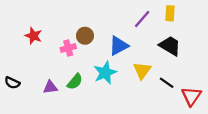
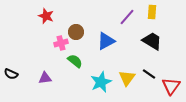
red star: (33, 36) -> (46, 16), moved
yellow triangle: (142, 70) -> (127, 78), moved
cyan star: (105, 73) -> (101, 82), moved
green semicircle: (75, 82) -> (75, 61), moved, turned -91

